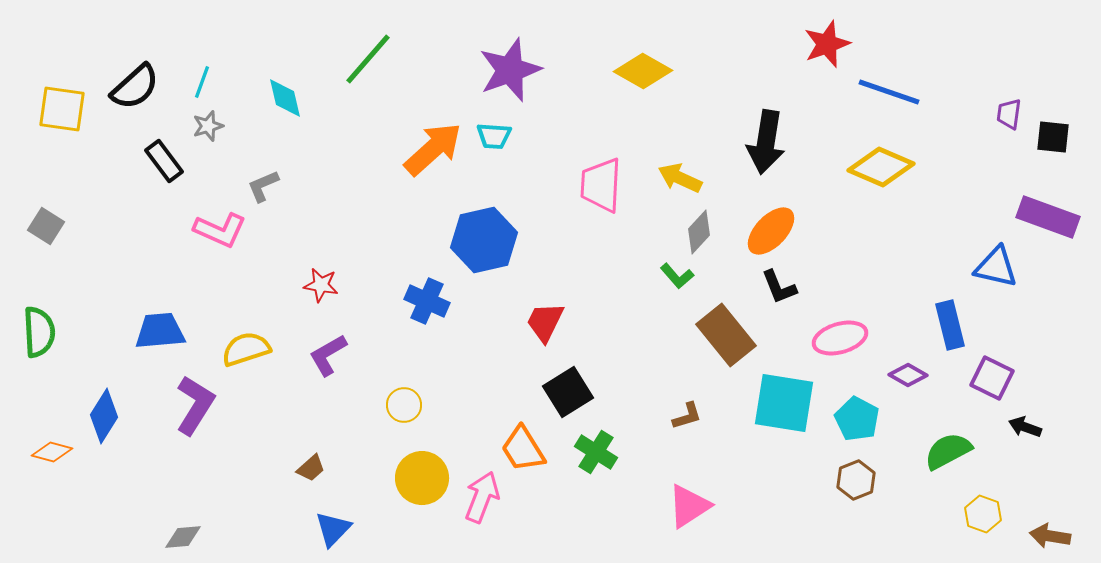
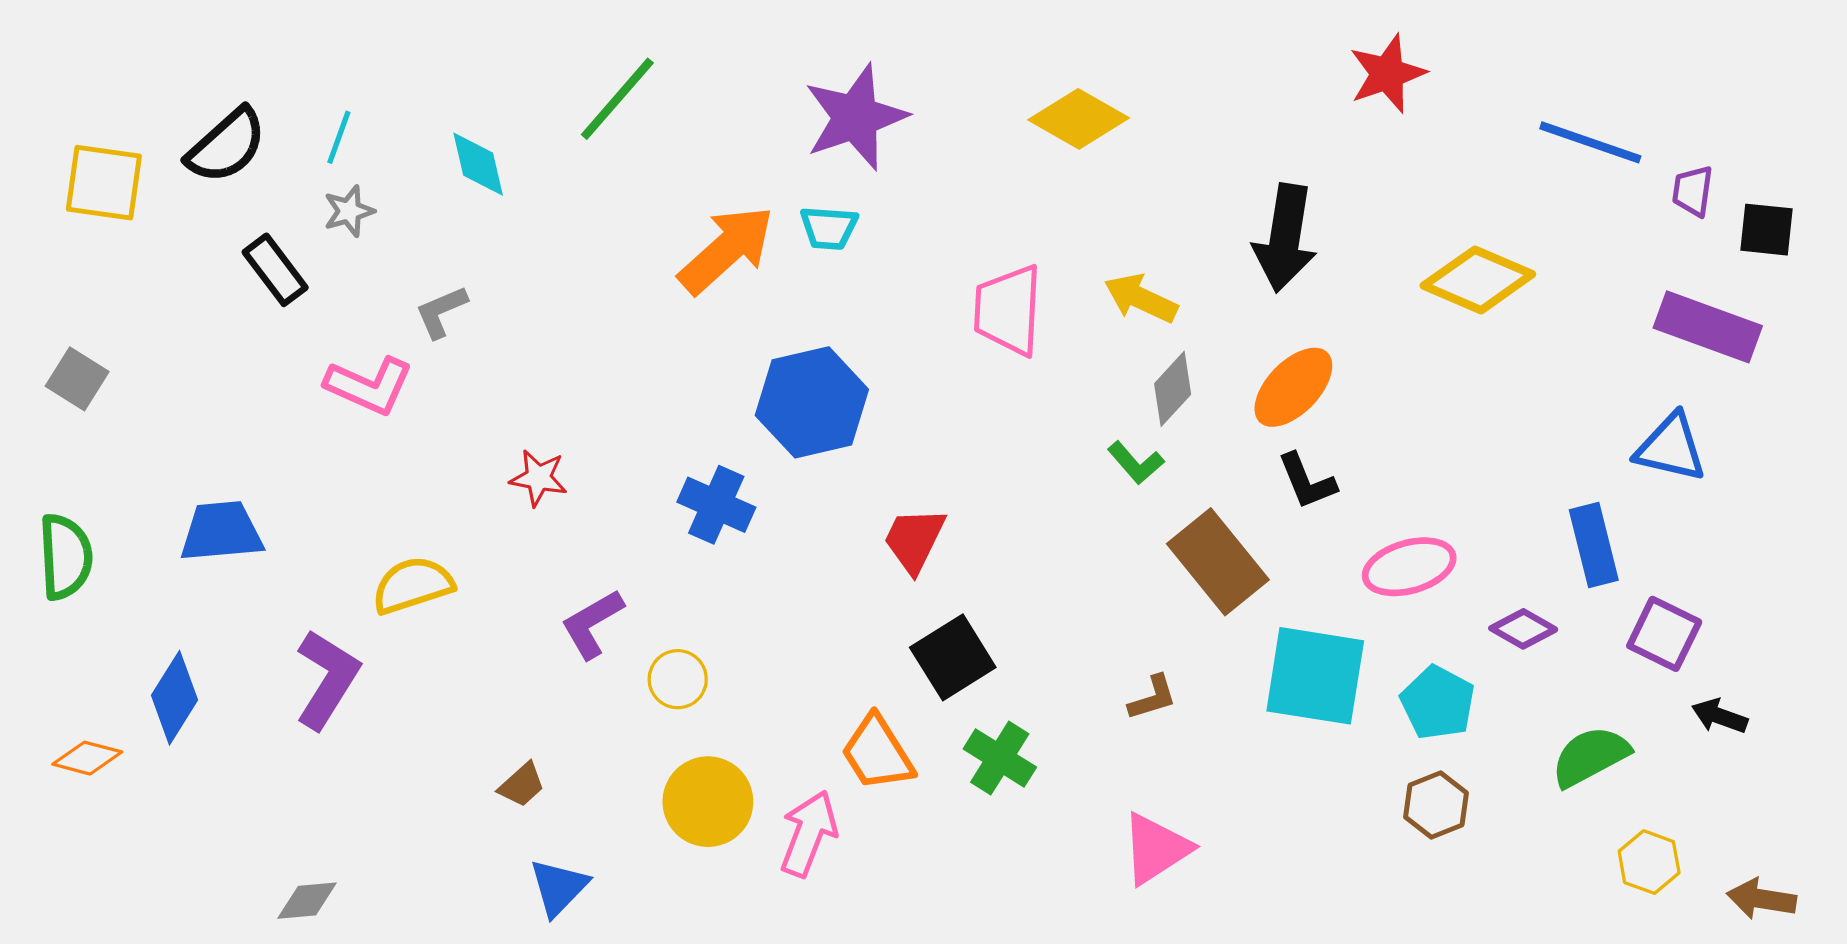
blue line: (889, 92) -> (1590, 142), moved
purple rectangle: (1048, 217) -> (1708, 327), moved
blue trapezoid: (160, 331) -> (221, 532), moved
purple L-shape: (328, 355) -> (592, 624), moved

